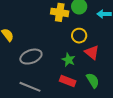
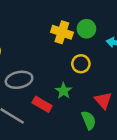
red triangle: (92, 52) -> (103, 100), moved
red rectangle: (68, 81) -> (42, 104), moved

